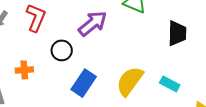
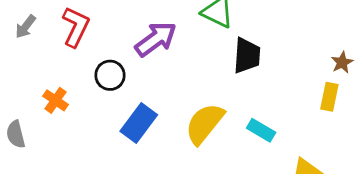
black trapezoid: (177, 33) -> (247, 56), moved
orange cross: (24, 70) -> (56, 100), turned 36

